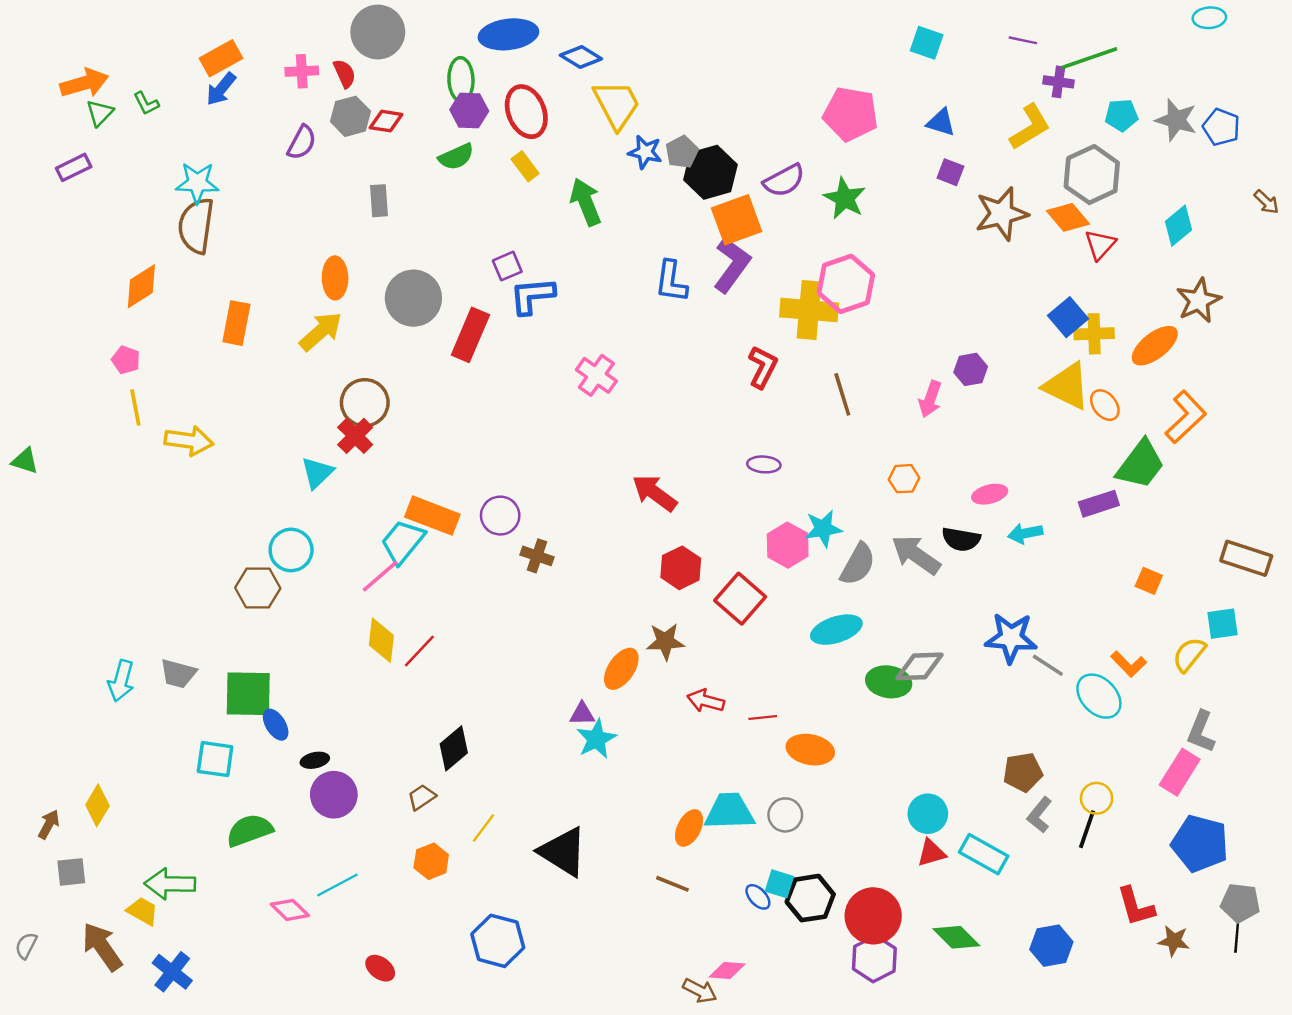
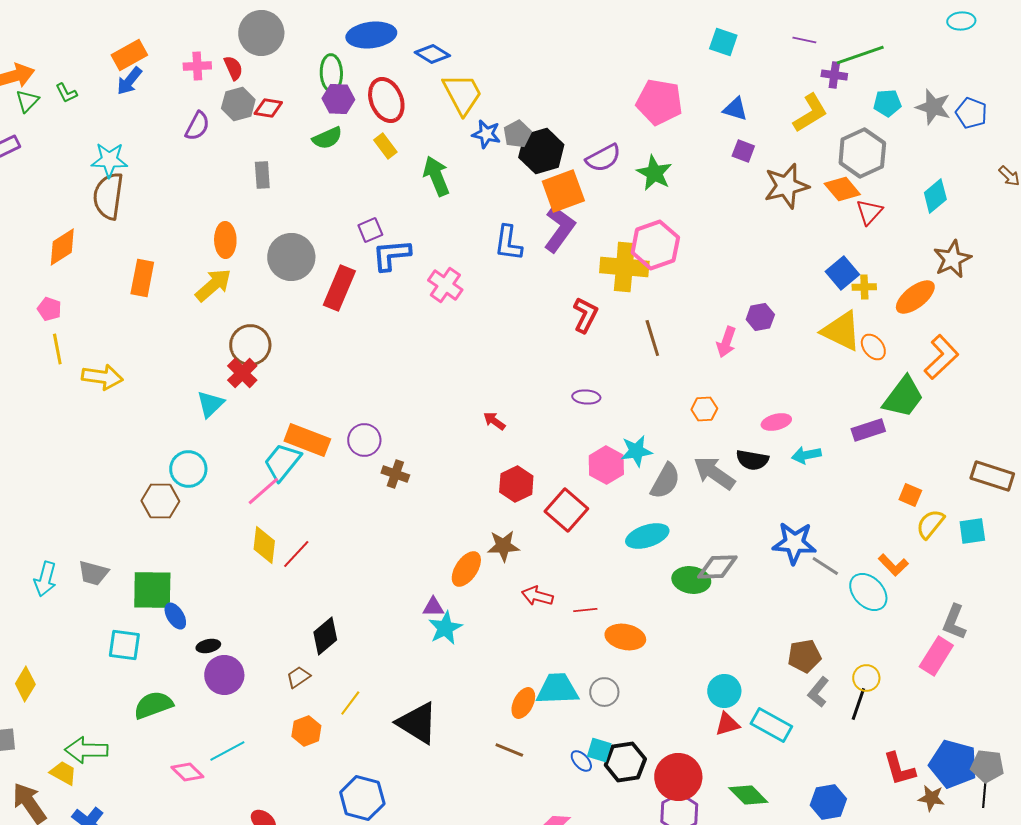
yellow cross: (1094, 334) -> (864, 287), size x0.7
pink cross: (596, 375) -> (445, 285), moved
red arrow: (655, 493) -> (494, 421), size x0.6
yellow semicircle: (1189, 655) -> (930, 524), moved
blue pentagon: (1200, 843) -> (953, 764), moved

